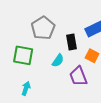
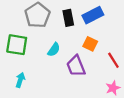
black rectangle: (72, 42) -> (68, 18), moved

